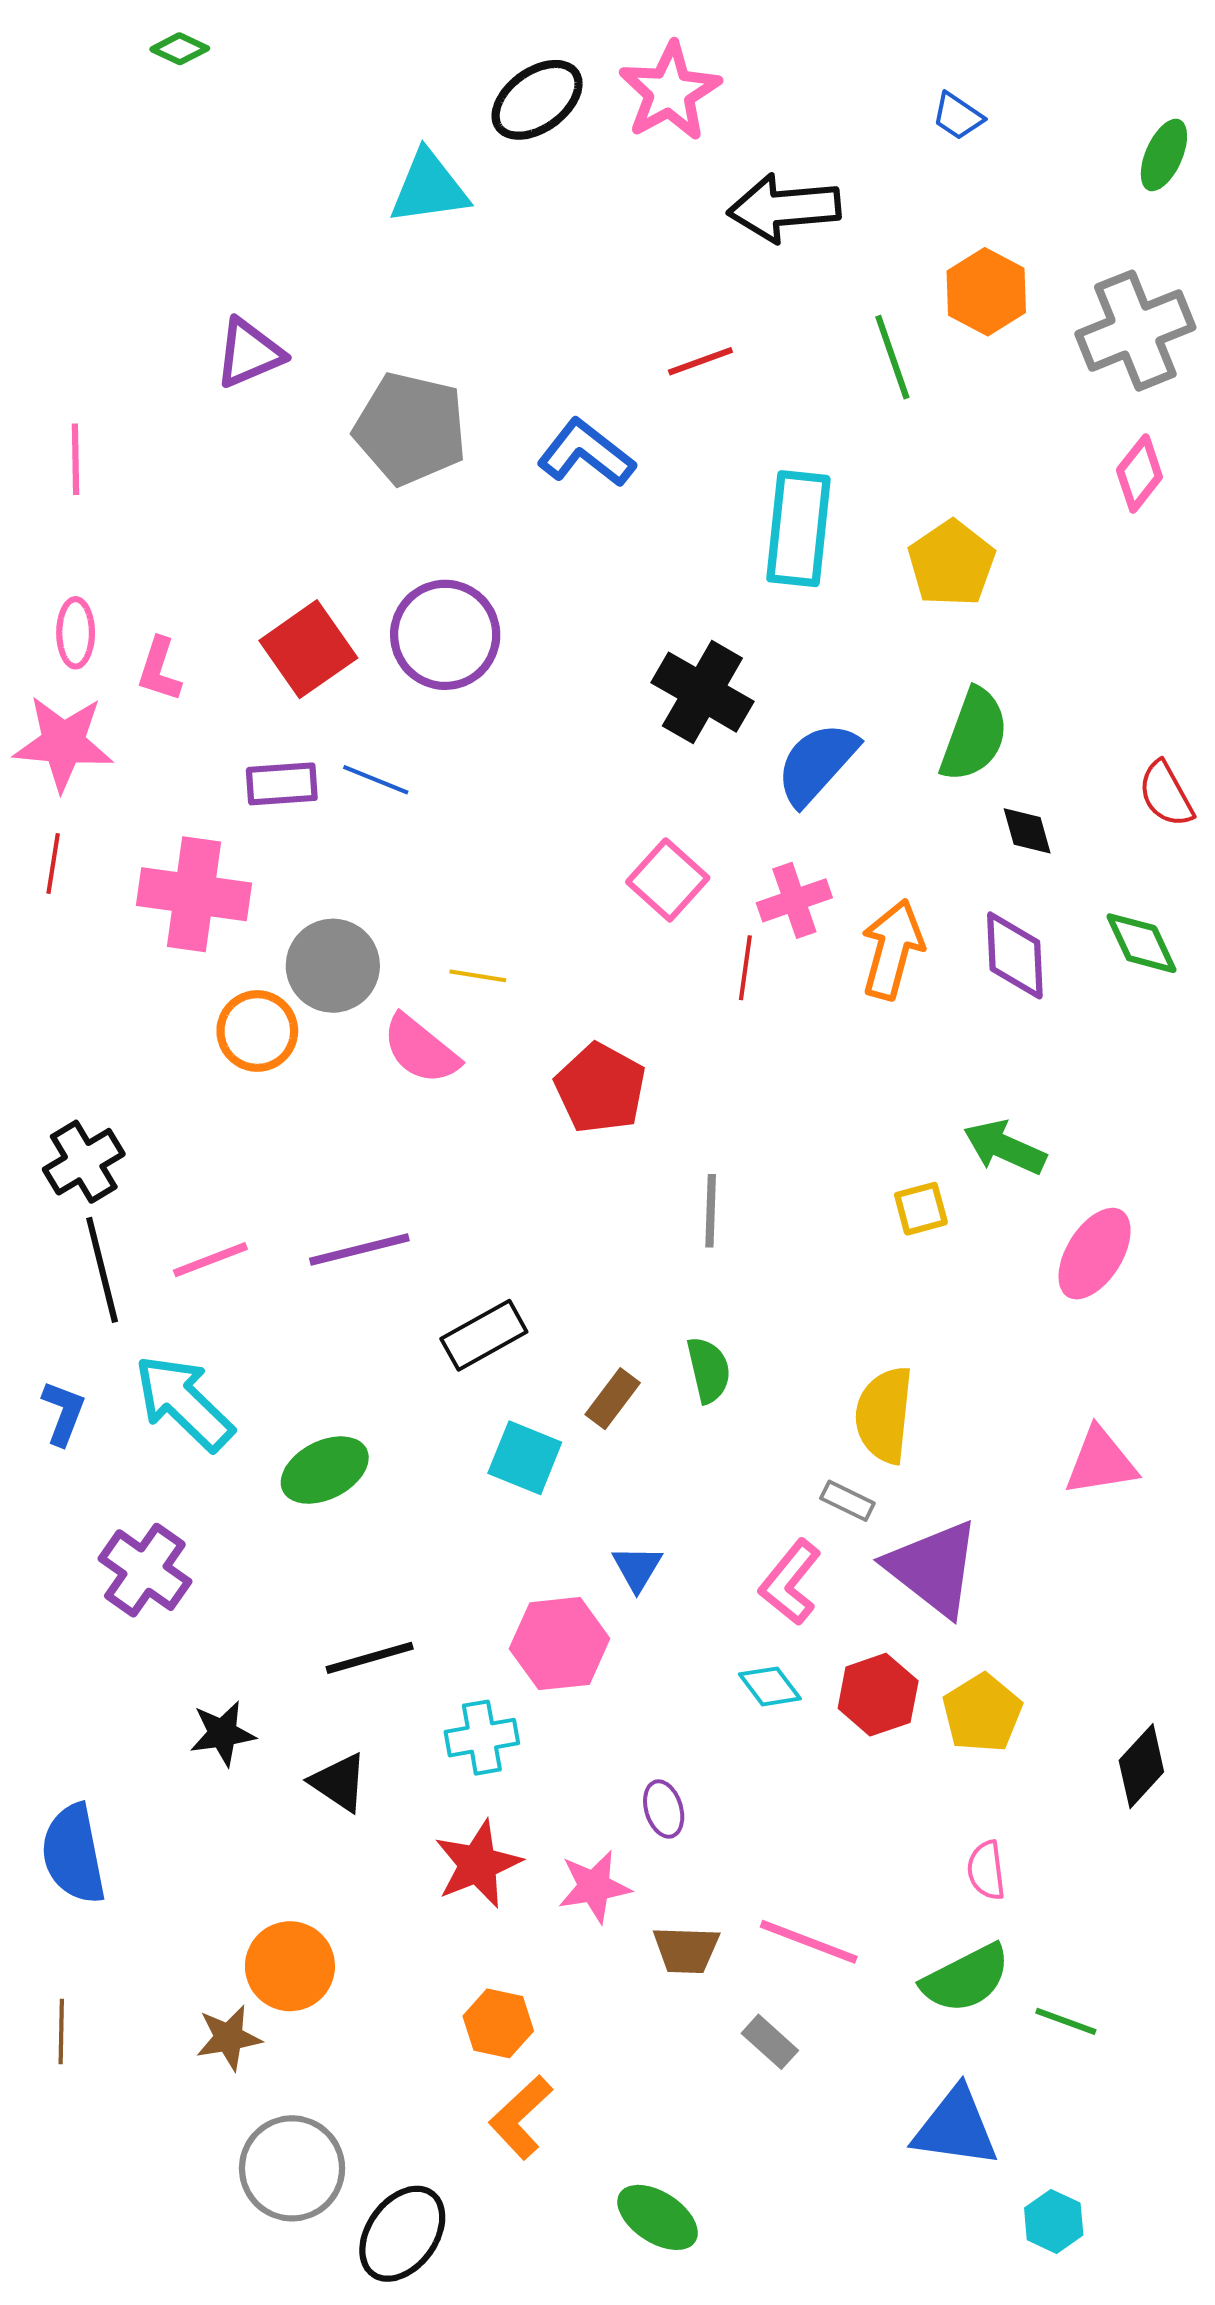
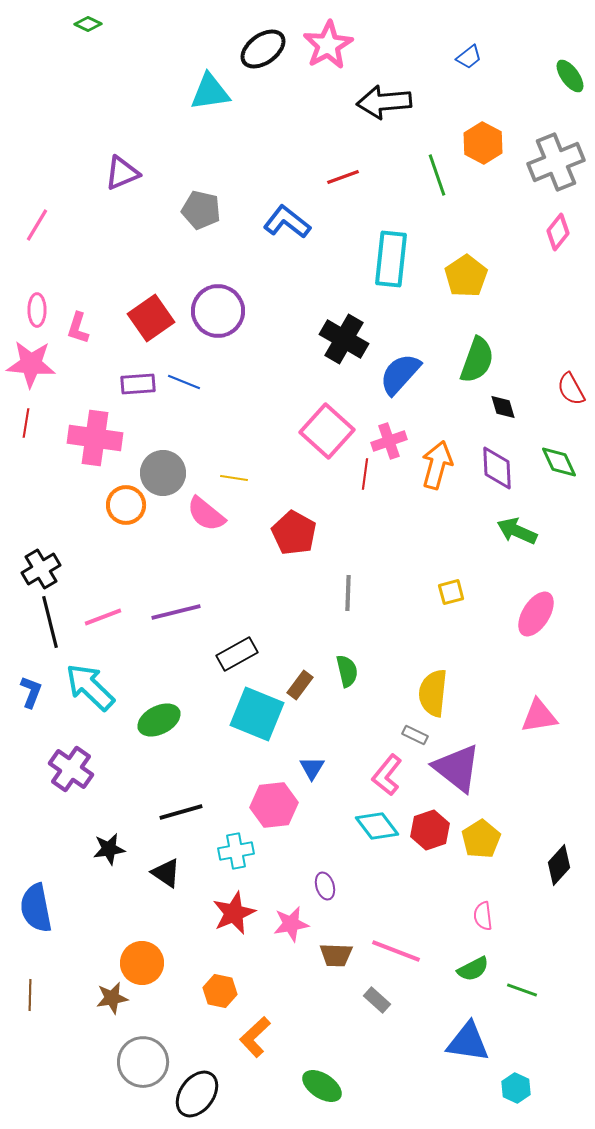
blue trapezoid: (958, 116) -> (469, 57), turned -72
green ellipse: (1164, 155) -> (570, 76), turned -60
gray pentagon: (410, 429) -> (201, 210), size x0.7
pink line: (76, 459) -> (37, 225), turned 32
pink square: (668, 880) -> (327, 431), size x1.4
green arrow: (1005, 1147) -> (517, 531), moved
cyan square: (525, 1458) -> (257, 714), size x1.5
cyan diamond: (770, 1686) -> (377, 826), size x1.4
green semicircle: (966, 1978) -> (473, 969), size x0.7
orange hexagon: (498, 2023) -> (220, 991), moved

